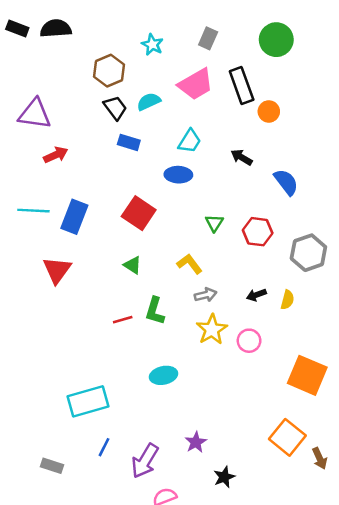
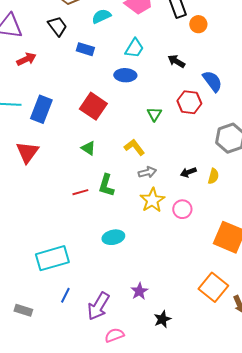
black trapezoid: (115, 108) -> (57, 26), moved
red hexagon: (258, 232) -> (189, 102), moved

